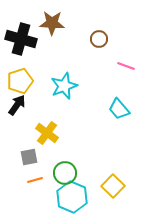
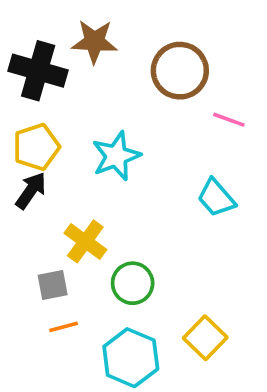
brown circle: (99, 39) -> (180, 71), size x1.8
green circle: (65, 173) -> (133, 283), moved

